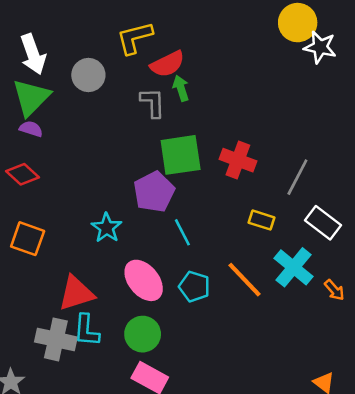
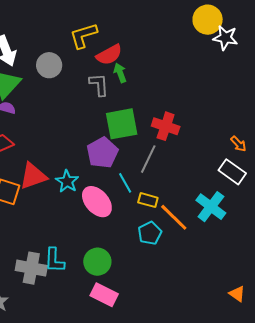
gray line: (297, 177) -> (148, 159), moved
yellow rectangle: (262, 220) -> (148, 200), moved
pink ellipse: (144, 280) -> (97, 202), moved
cyan pentagon: (194, 287) -> (150, 233), moved, turned 30
orange arrow: (334, 290) -> (238, 144), moved
red triangle: (76, 293) -> (33, 176), moved

